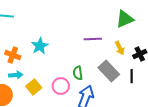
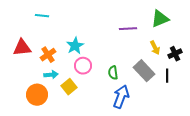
purple line: (93, 39) -> (128, 29), moved
orange cross: (13, 55) -> (48, 55), turned 35
pink circle: (61, 86) -> (83, 66), moved

